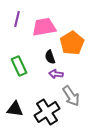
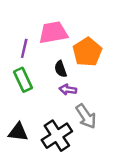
purple line: (17, 19) -> (24, 48), moved

